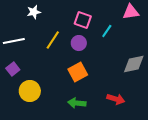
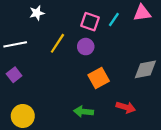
cyan line: (107, 31) -> (114, 19), moved
orange square: (78, 72) -> (99, 78), moved
yellow circle: (30, 91) -> (23, 116), moved

